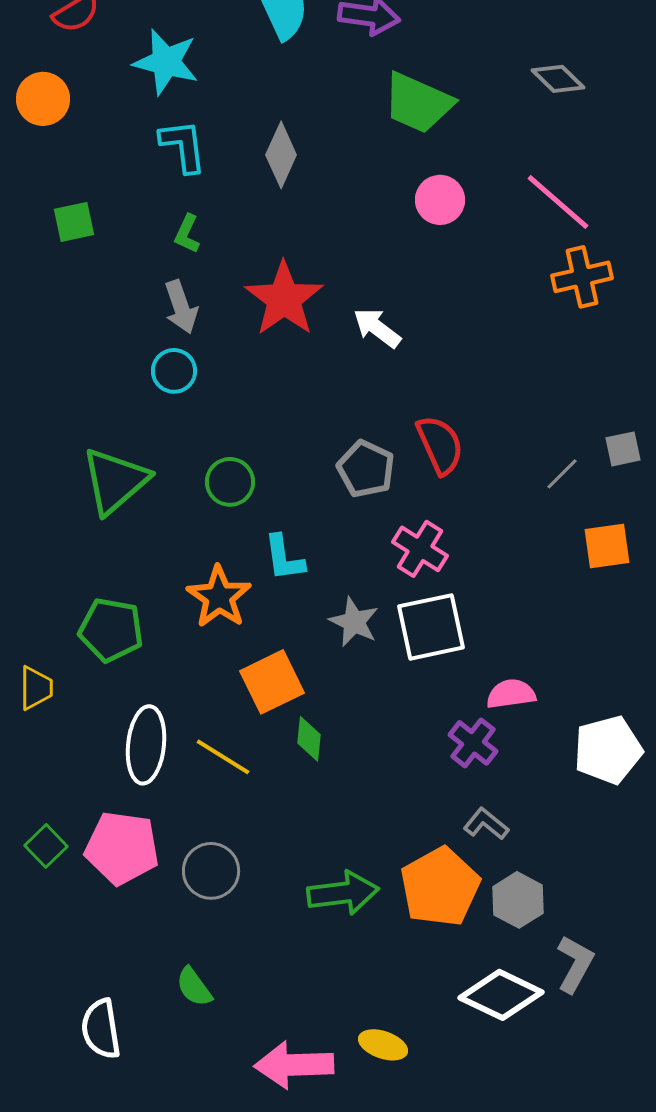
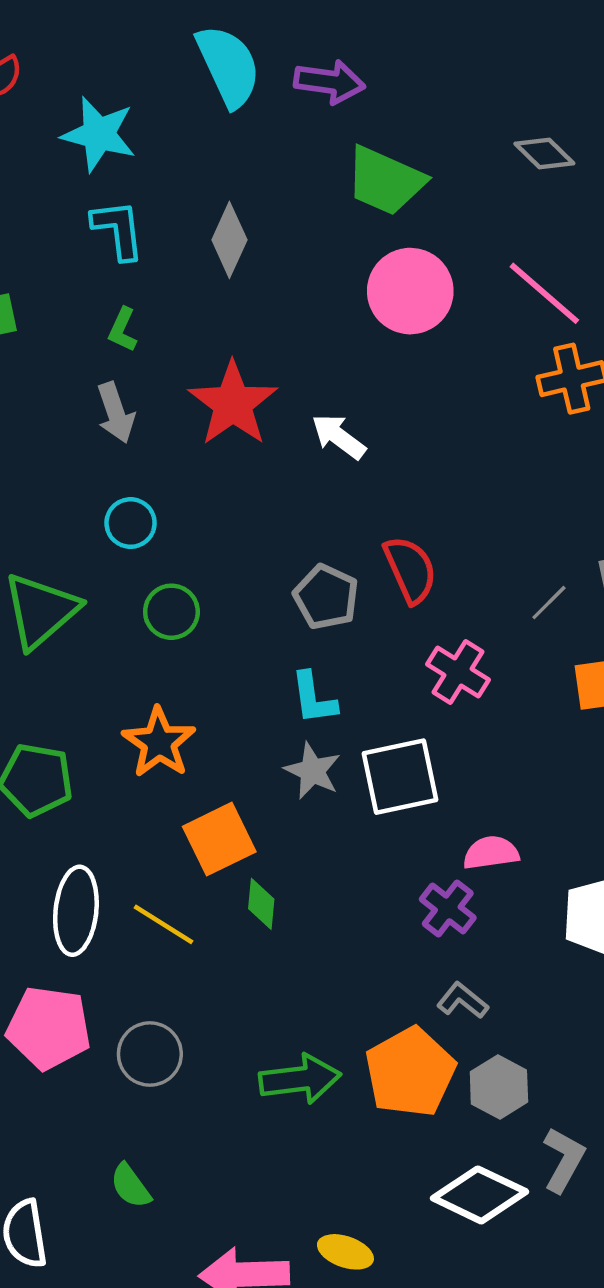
pink circle: (440, 200) -> (410, 291), size x1.5
cyan circle: (174, 371) -> (131, 523), moved
pink cross: (420, 549) -> (458, 672), moved
cyan L-shape: (284, 558) -> (314, 698), moved

